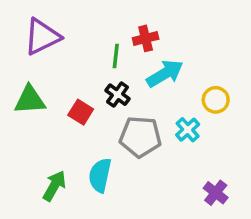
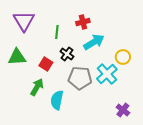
purple triangle: (42, 37) -> (24, 21), turned -35
green line: (116, 56) -> (57, 32), moved
cyan cross: (188, 130) -> (107, 74), size x1.5
green arrow: (54, 186) -> (37, 87), moved

